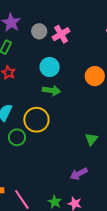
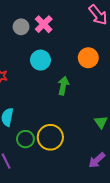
green arrow: (51, 90) -> (63, 86), moved, turned -72
yellow circle: (36, 120) -> (50, 137), moved

